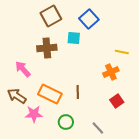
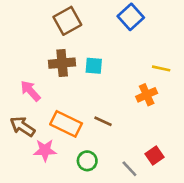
blue square: (89, 19) -> (131, 17), moved
cyan square: (74, 38) -> (94, 66), moved
brown line: (78, 92) -> (103, 121), turned -64
red square: (117, 101) -> (155, 156), moved

